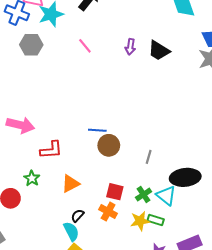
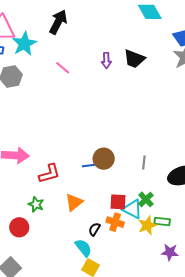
blue line: (97, 130) -> (91, 165), moved
cyan triangle: (166, 196) -> (132, 209), moved
black semicircle: (78, 216) -> (94, 229), moved

